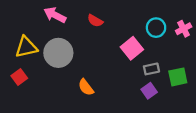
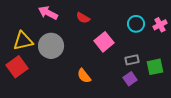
pink square: (132, 48) -> (104, 42), moved
red square: (19, 77) -> (17, 67), size x1.5
orange semicircle: (86, 87) -> (84, 76), moved

